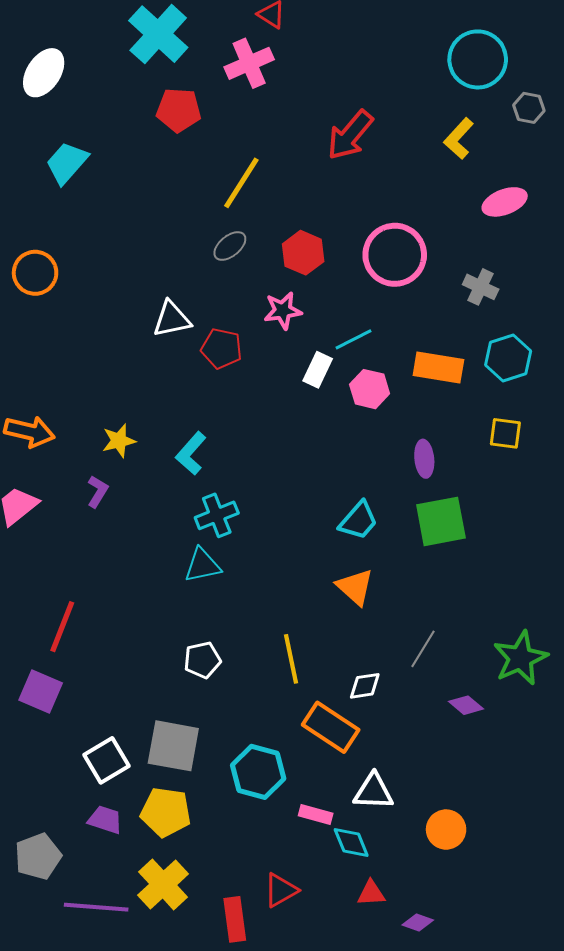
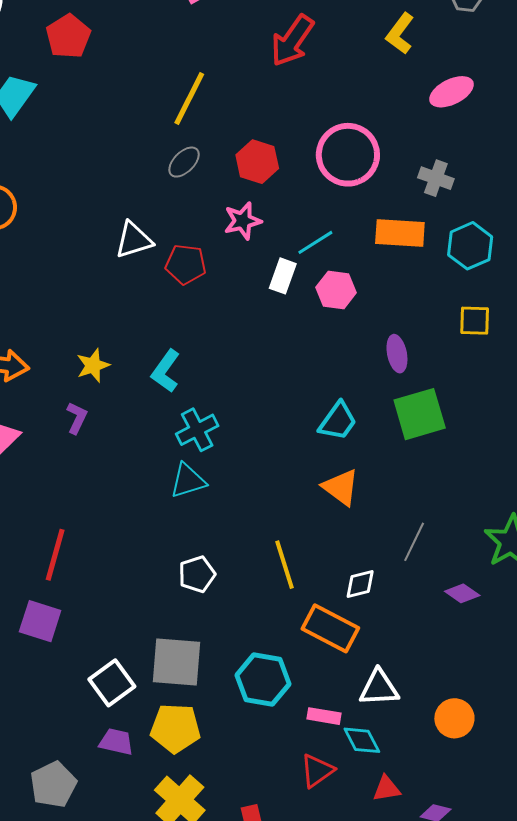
red pentagon: (179, 110) -> (68, 36), moved, turned -30
orange rectangle: (438, 367) -> (400, 233), moved
red triangle: (281, 890) -> (317, 771), moved

